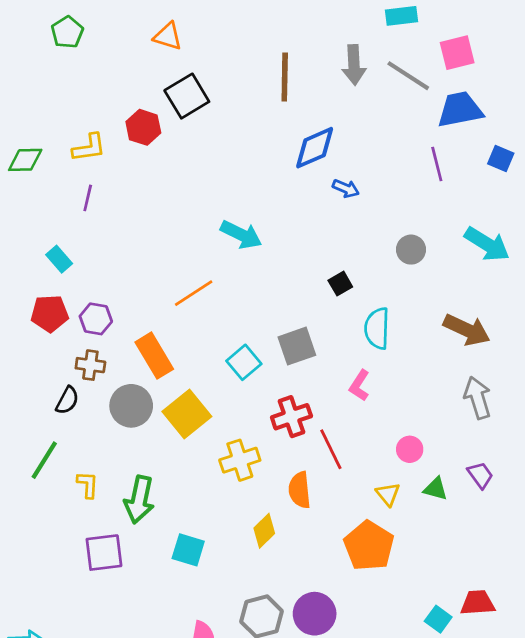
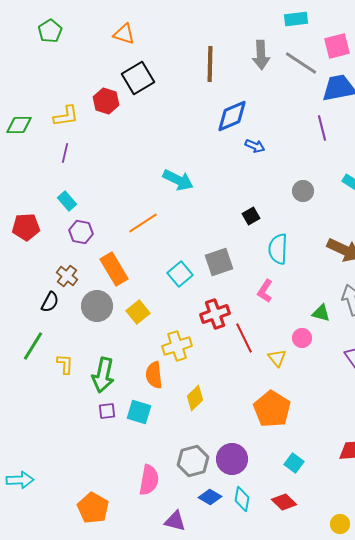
cyan rectangle: (59, 259) -> (67, 201), moved
red pentagon: (50, 313) -> (26, 227), moved
purple hexagon: (96, 319) -> (81, 232), moved
brown cross: (90, 365) -> (67, 276), turned 30
yellow square: (187, 414) -> (138, 312), size x0.7
green triangle: (435, 489) -> (321, 313), moved
orange semicircle: (300, 490) -> (154, 375), moved
yellow triangle: (388, 494) -> (277, 358), moved
purple square: (104, 553) -> (107, 411), moved, size x0.6
cyan square: (438, 619) -> (294, 463), moved

